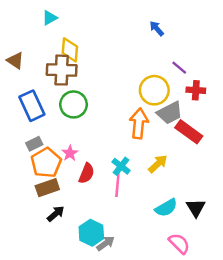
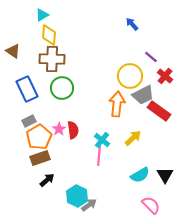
yellow diamond: (70, 50) -> (49, 35), moved
red cross: (196, 90) -> (165, 76), turned 35
red semicircle: (87, 173) -> (73, 130), moved, turned -30

